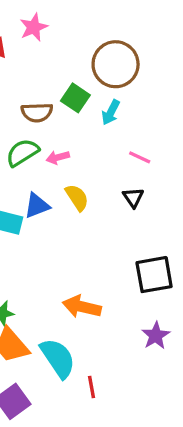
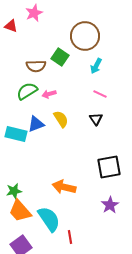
cyan arrow: (111, 112) -> (96, 66), moved

